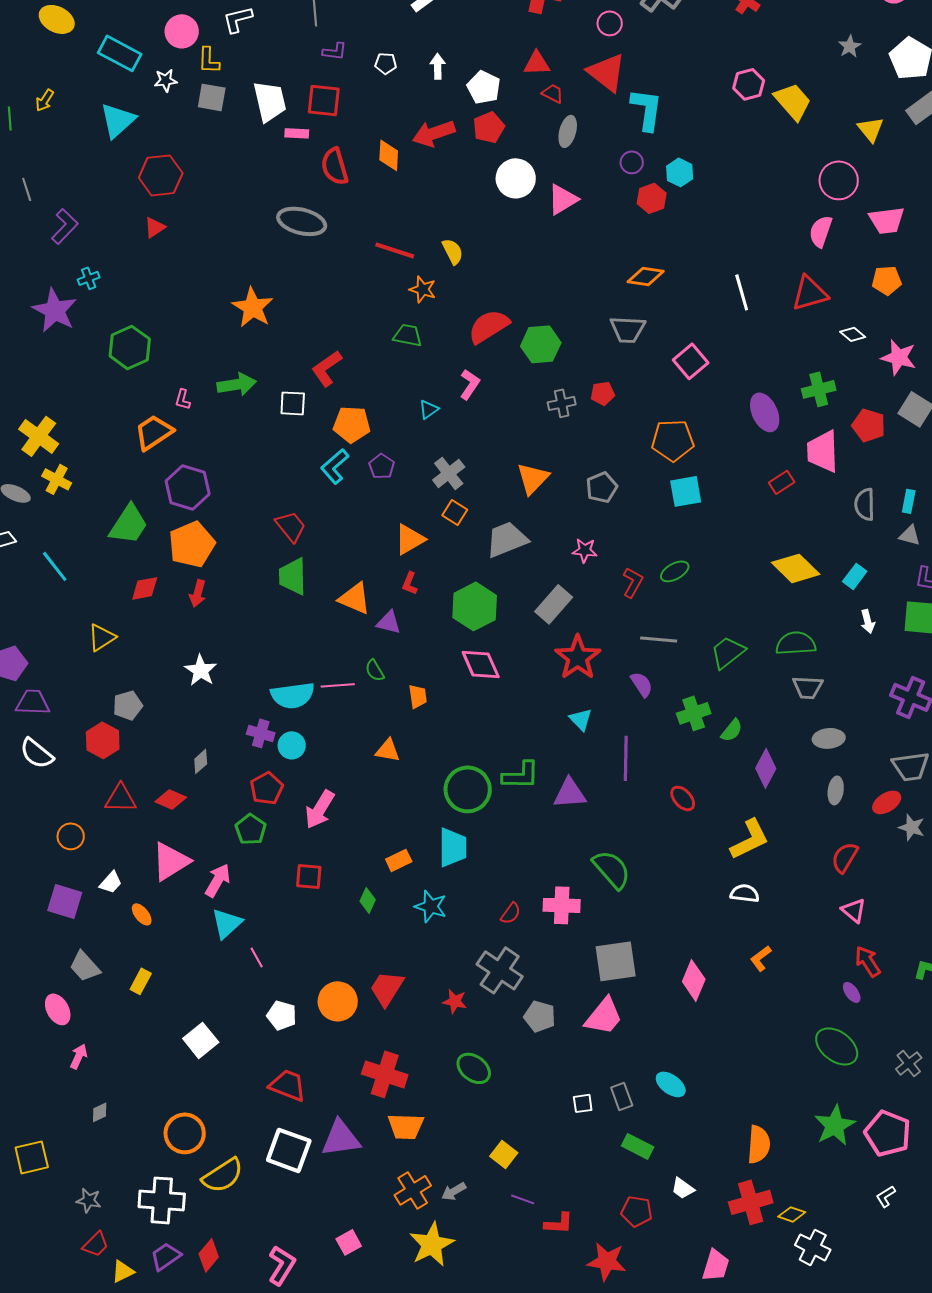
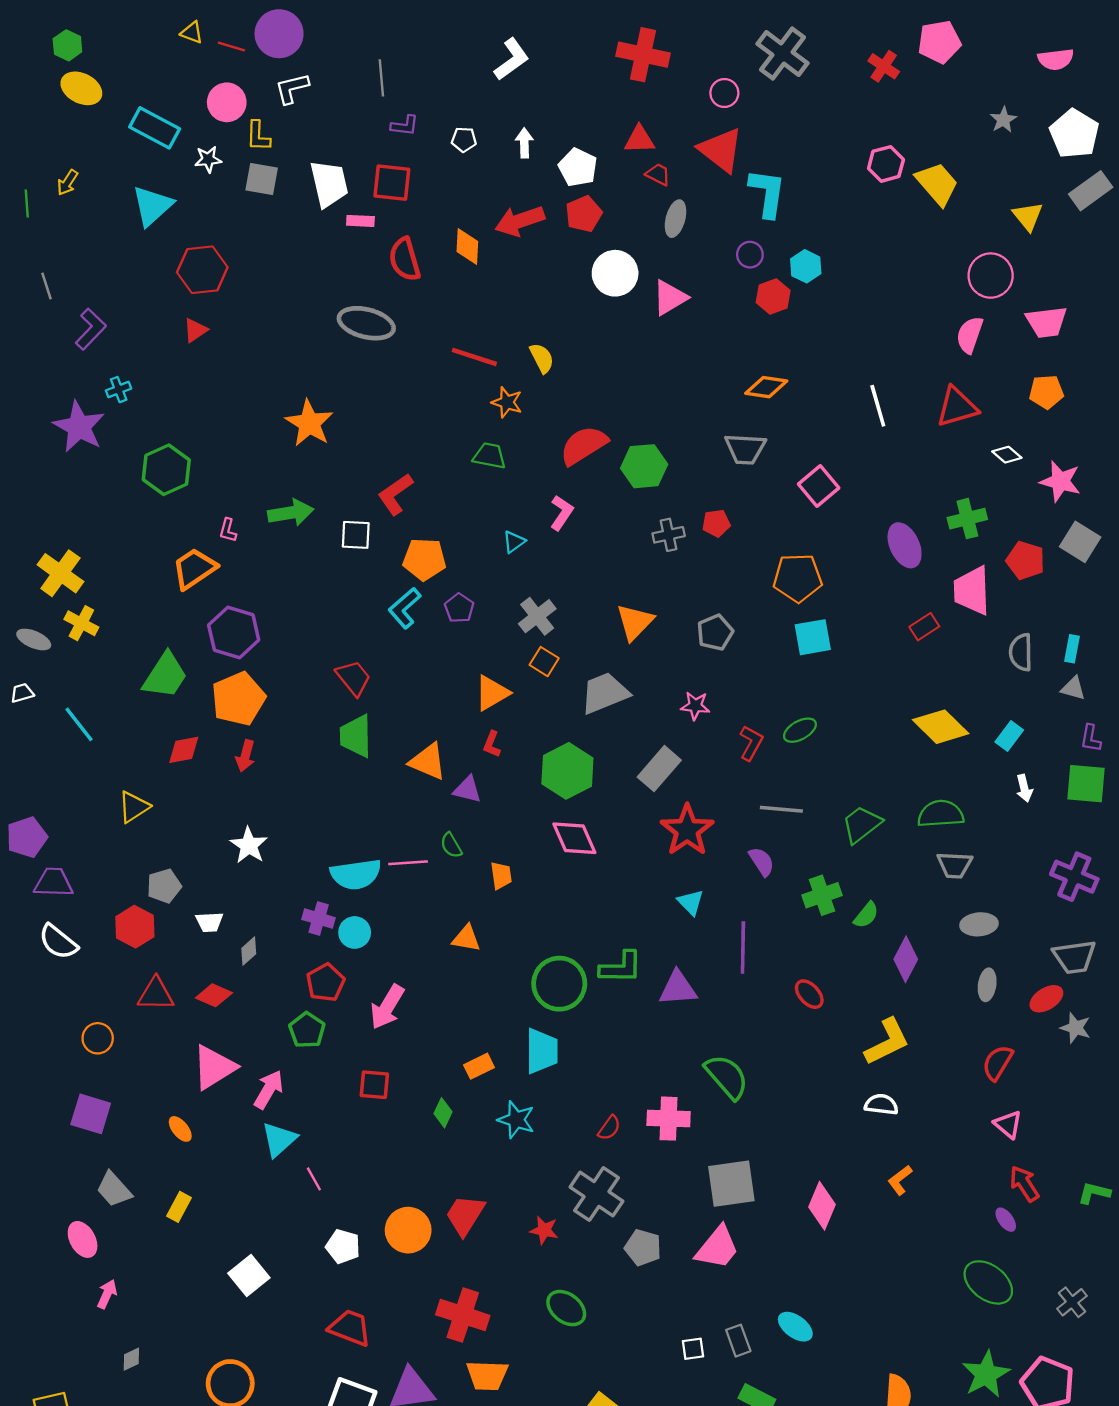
white trapezoid: (111, 882) -> (209, 922), moved, turned 45

